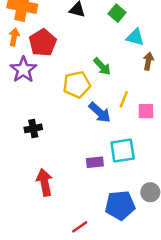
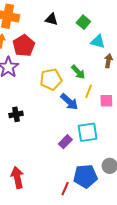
green arrow: (102, 66) -> (78, 72), moved
purple rectangle: (95, 162) -> (65, 142), turned -40
red arrow: (45, 182) -> (17, 177), moved
red line: (80, 227) -> (65, 189), moved, turned -32

